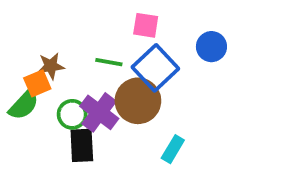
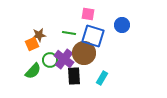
blue square: (155, 68) -> (93, 36), turned -30
green semicircle: (24, 105) -> (33, 71), moved
black rectangle: (82, 145) -> (74, 76), moved

